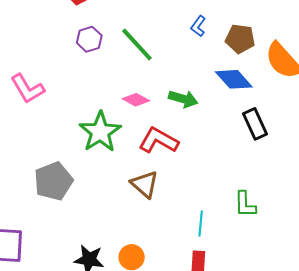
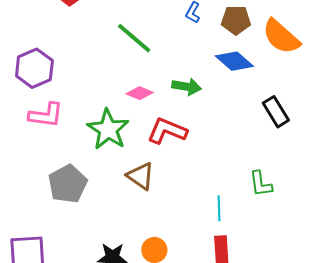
purple hexagon: (89, 39) -> (34, 68), moved, size x1.5
pink L-shape: (27, 89) -> (46, 115), moved, turned -45
black rectangle: (255, 124) -> (276, 112), moved
brown triangle: (145, 184) -> (141, 176), moved

